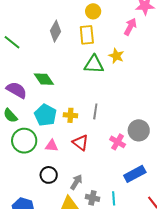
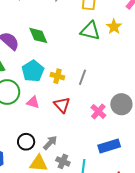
black circle: (49, 175) -> (26, 142), moved

